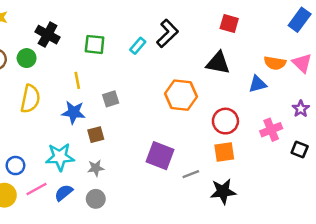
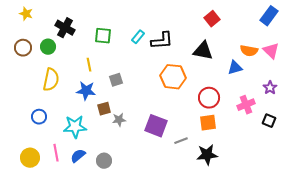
red square: (229, 23) -> (212, 19), turned 35
black L-shape: (167, 33) -> (162, 41), moved, turned 40
blue circle: (15, 166) -> (39, 117), moved
gray star: (96, 168) -> (119, 120), moved
pink line: (36, 189) -> (56, 153), turned -72

